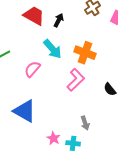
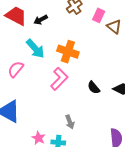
black arrow: (59, 20) -> (41, 20), turned -144

